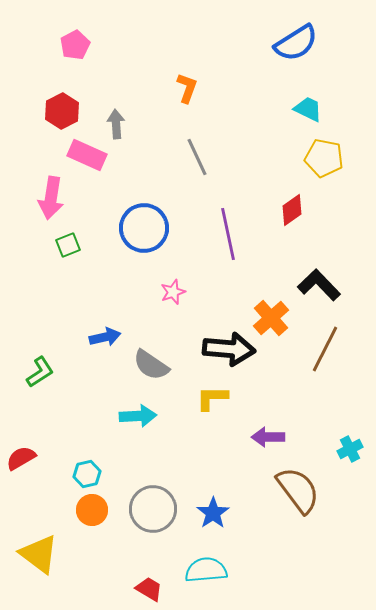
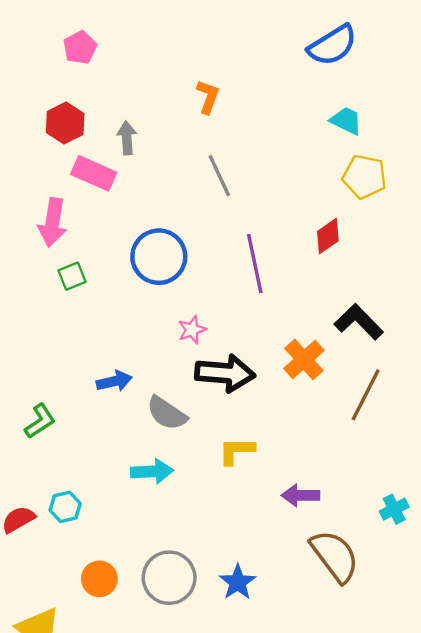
black arrow: (229, 349) -> (225, 373), moved
cyan hexagon: (87, 474) -> (65, 507), moved

